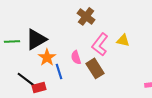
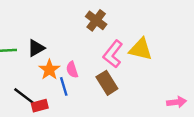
black triangle: (36, 39) -> (36, 48), size x0.7
yellow triangle: (123, 40) -> (141, 49), size x1.5
pink semicircle: (76, 57) -> (72, 70), moved

